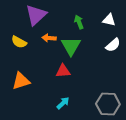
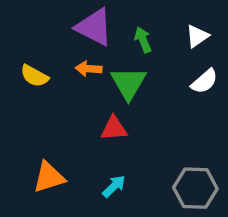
purple triangle: (36, 15) -> (94, 27), moved, turned -50
white triangle: (109, 20) -> (197, 36), turned -48
orange triangle: (21, 81) -> (49, 177), moved

